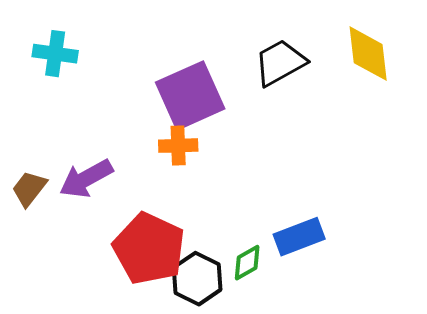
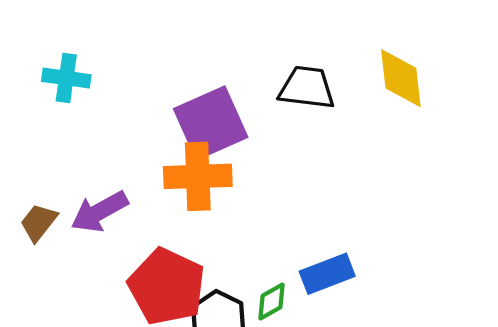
black trapezoid: (280, 63) -> (307, 88), turned 36
orange cross: (178, 146) -> (198, 176), size x1.6

